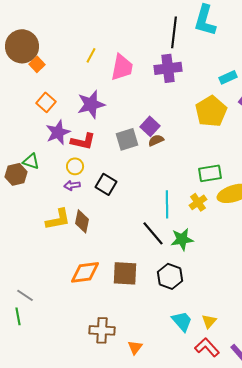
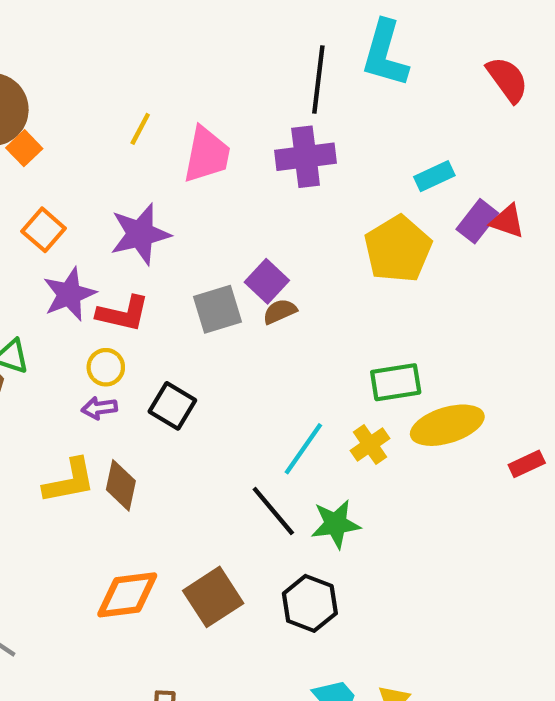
cyan line: (167, 204) -> (303, 449), turned 36
brown square: (125, 273) -> (213, 597), turned -36

